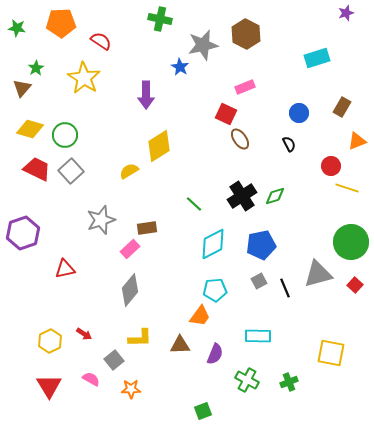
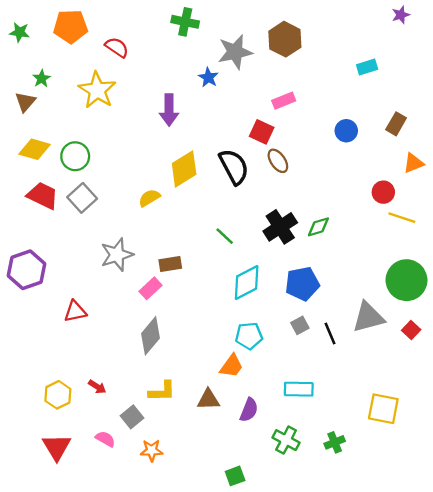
cyan rectangle: (317, 58) -> (367, 67), size x0.7
black semicircle: (289, 144) -> (234, 167), moved, size x2.0

